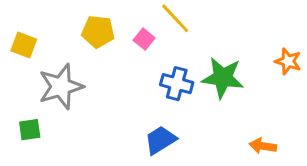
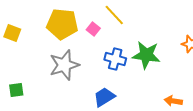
yellow pentagon: (98, 32) -> (62, 24), size x1.4
gray star: (61, 87) -> (64, 65), moved

